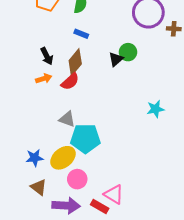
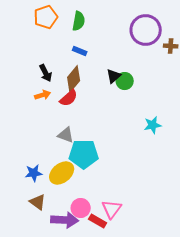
green circle: (128, 52) -> (125, 81), moved
pink circle: (77, 179) -> (81, 208), moved
pink triangle: (114, 194) -> (112, 209), turned 35

